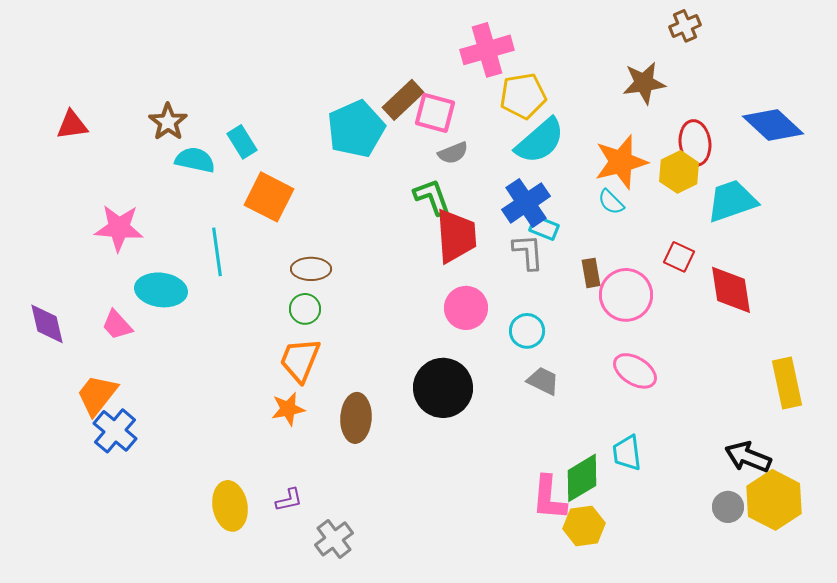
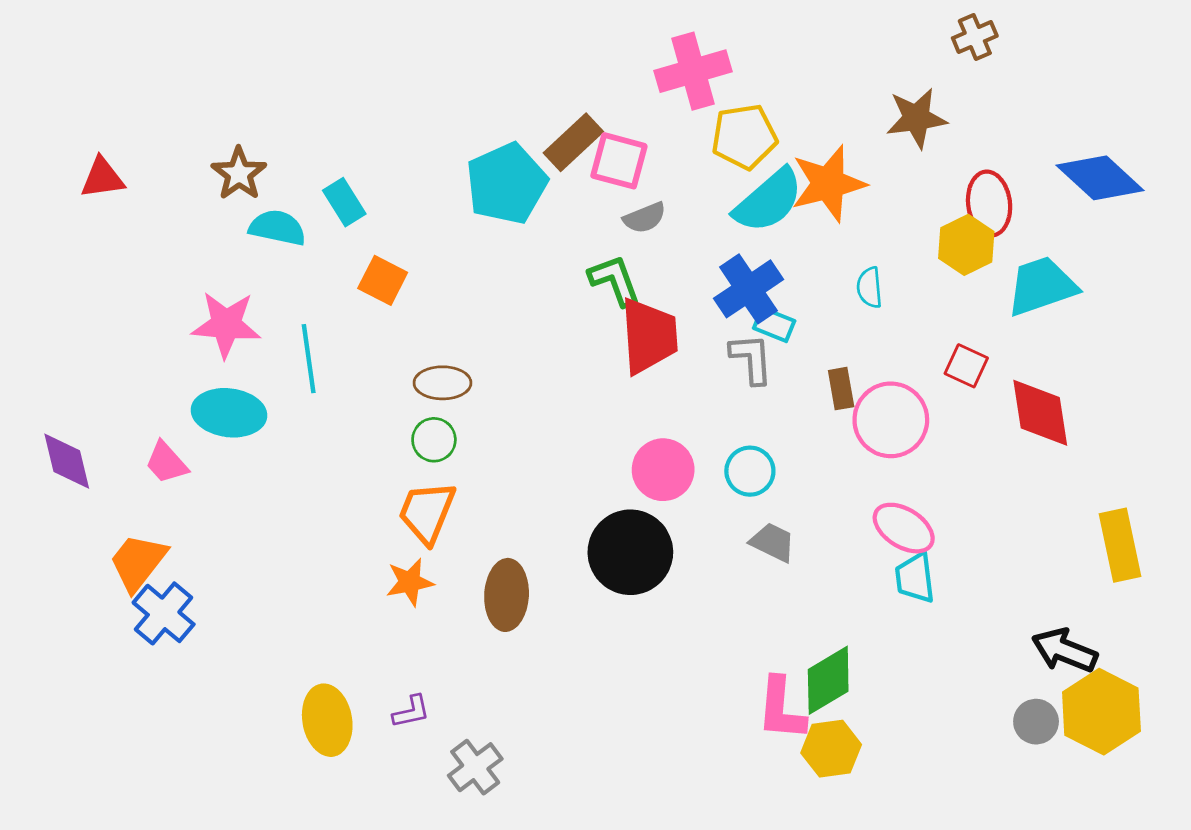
orange star: (621, 162) -> (828, 184), moved
orange square: (269, 197) -> (383, 280), size x0.7
cyan semicircle: (611, 202) -> (869, 288), turned 40
pink star: (119, 228) -> (226, 325), moved
pink circle: (466, 308) -> (663, 470), moved
cyan trapezoid: (627, 453) -> (915, 578), moved

